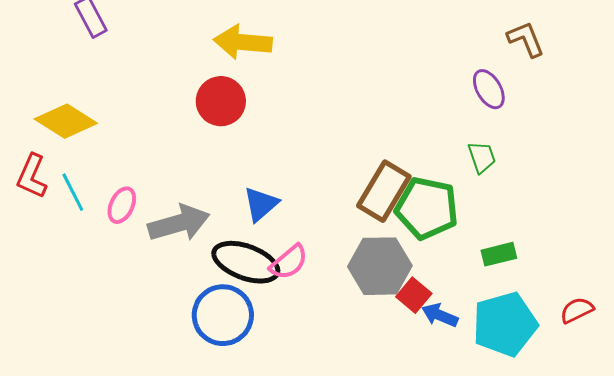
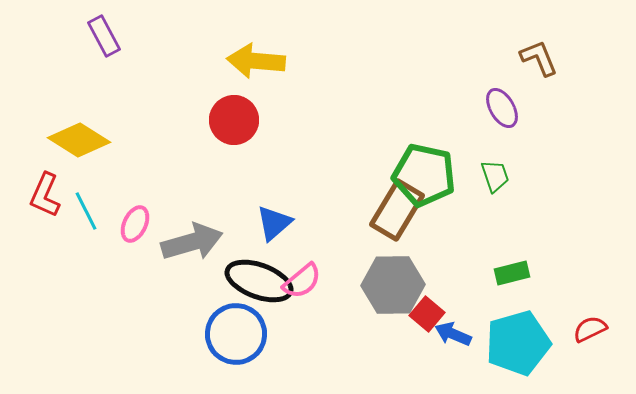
green pentagon: (427, 208) -> (424, 175), moved

